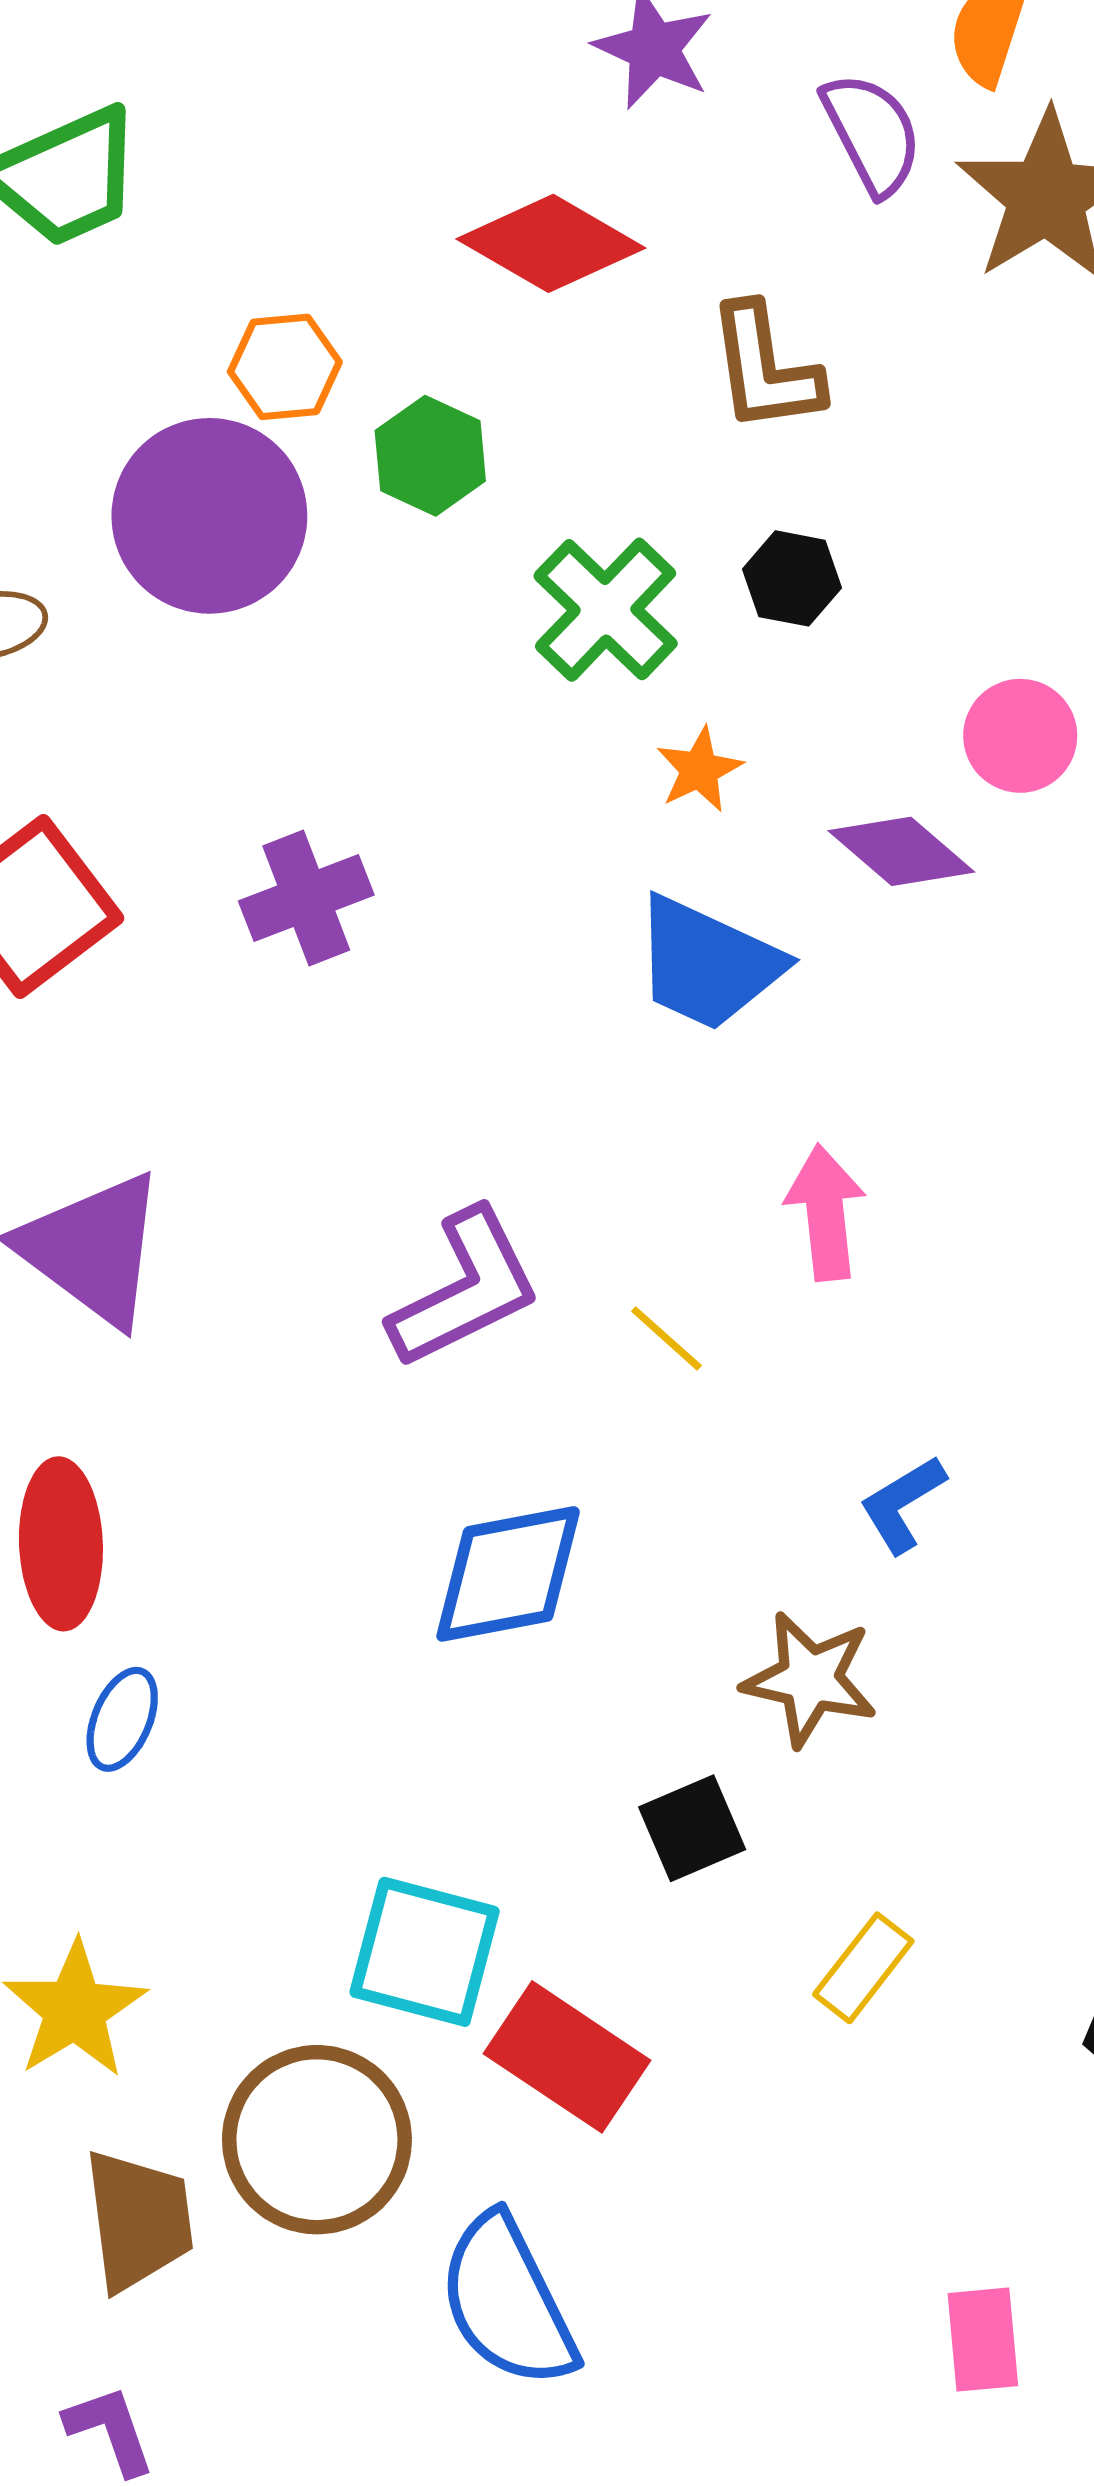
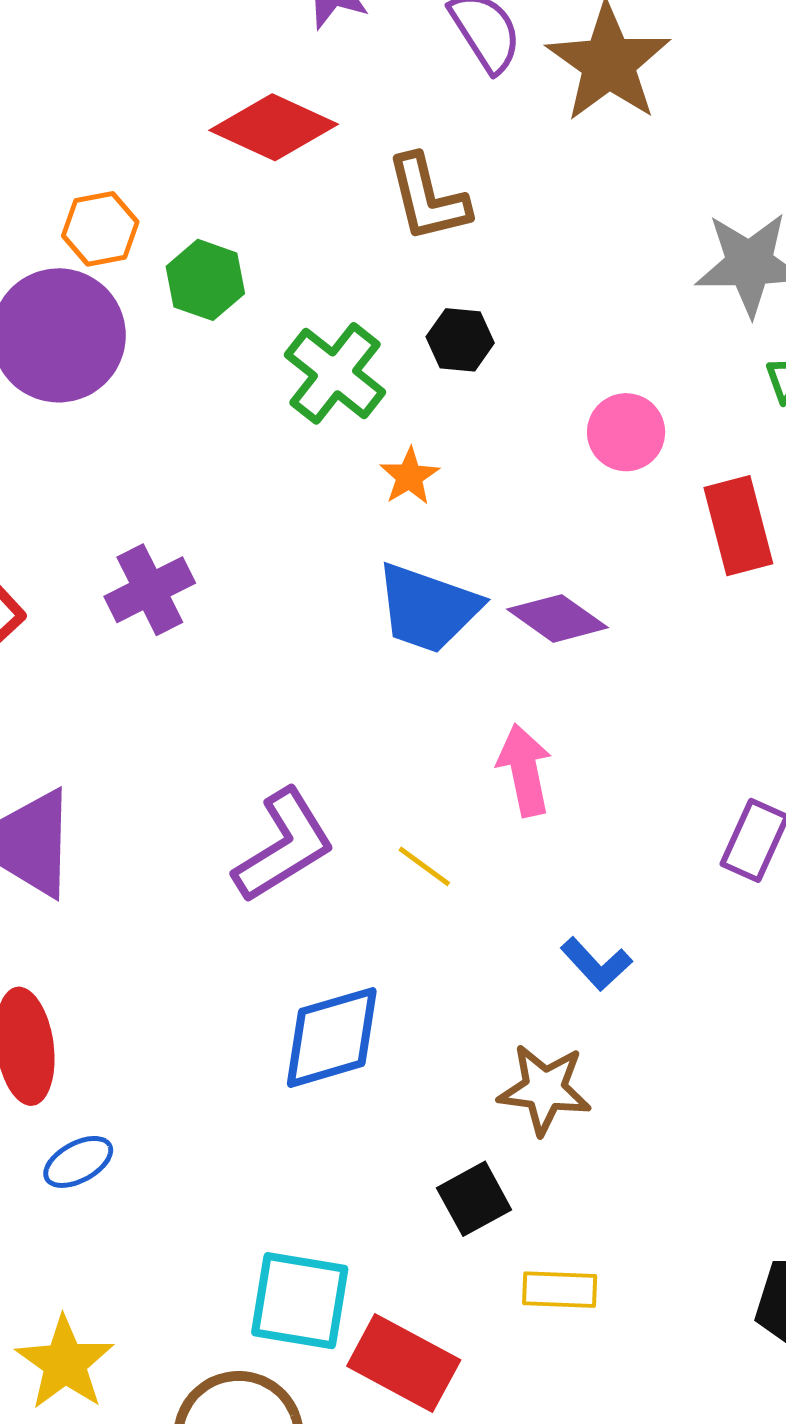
purple diamond: (901, 851) -> (557, 618), moved
blue L-shape: (902, 1504) -> (596, 964), turned -96
blue ellipse: (122, 1719) -> (78, 1162), turned 44
yellow rectangle: (863, 1968) -> (560, 1290), moved, turned 60

